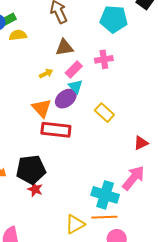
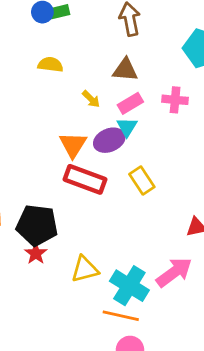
yellow semicircle: (18, 35) -> (50, 65), moved
yellow arrow: (46, 73) -> (91, 99), turned 56
yellow rectangle: (104, 113) -> (142, 181), moved
yellow triangle: (75, 224) -> (85, 269), moved

